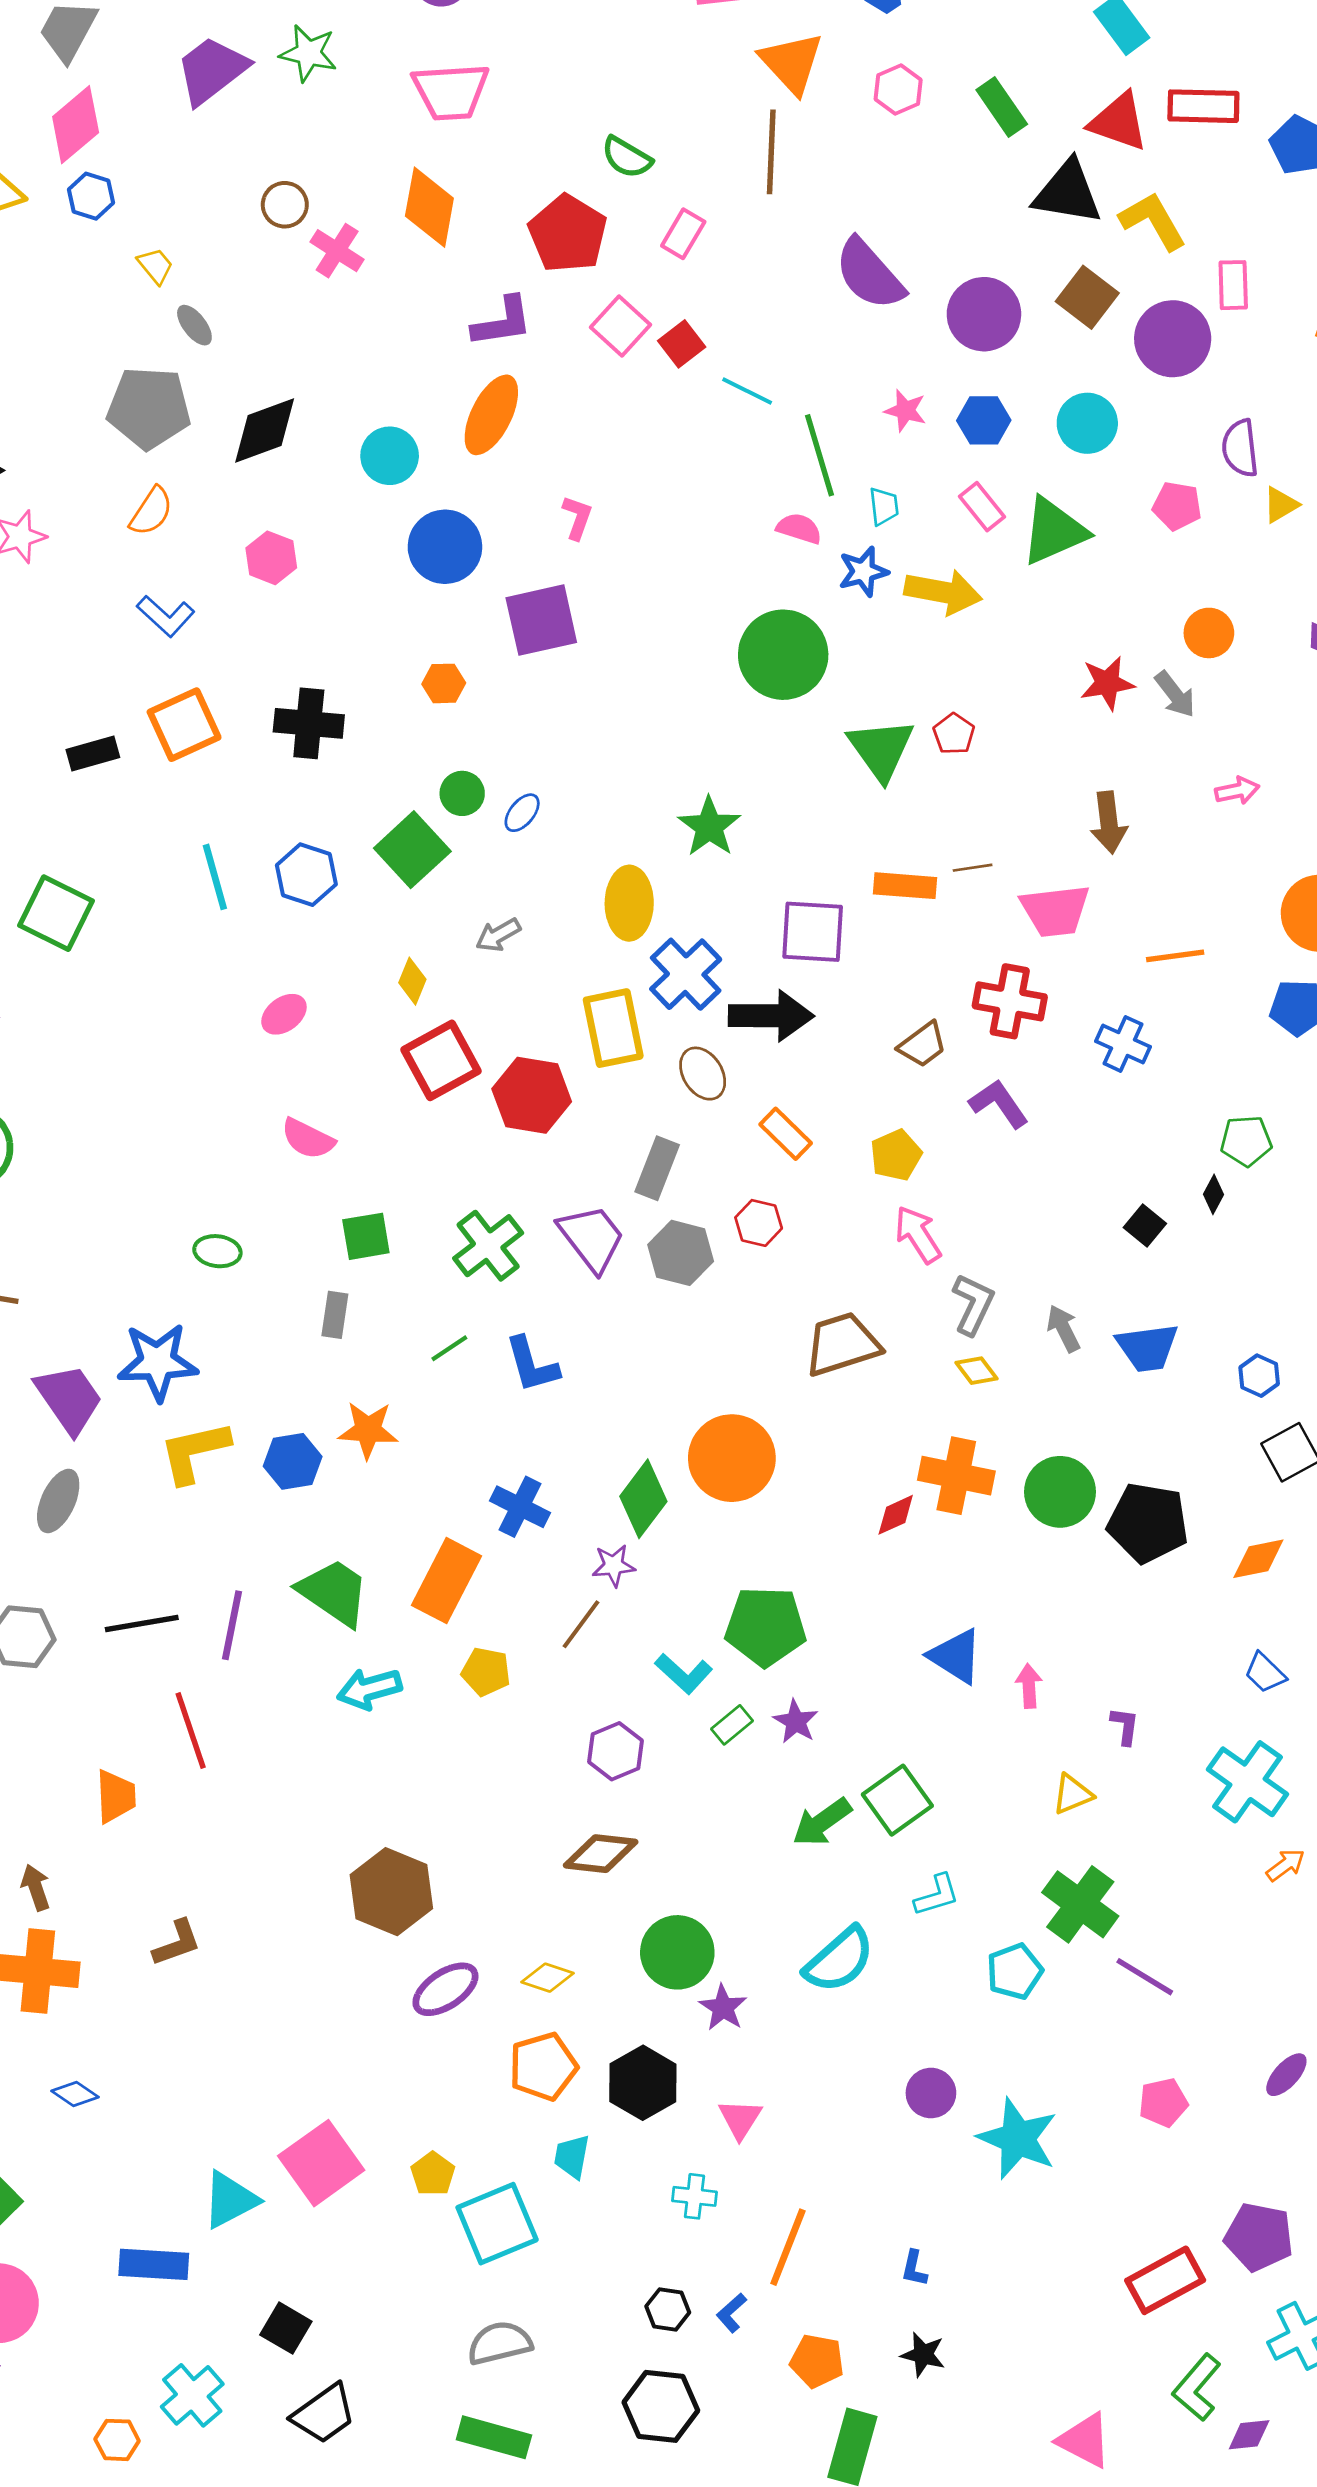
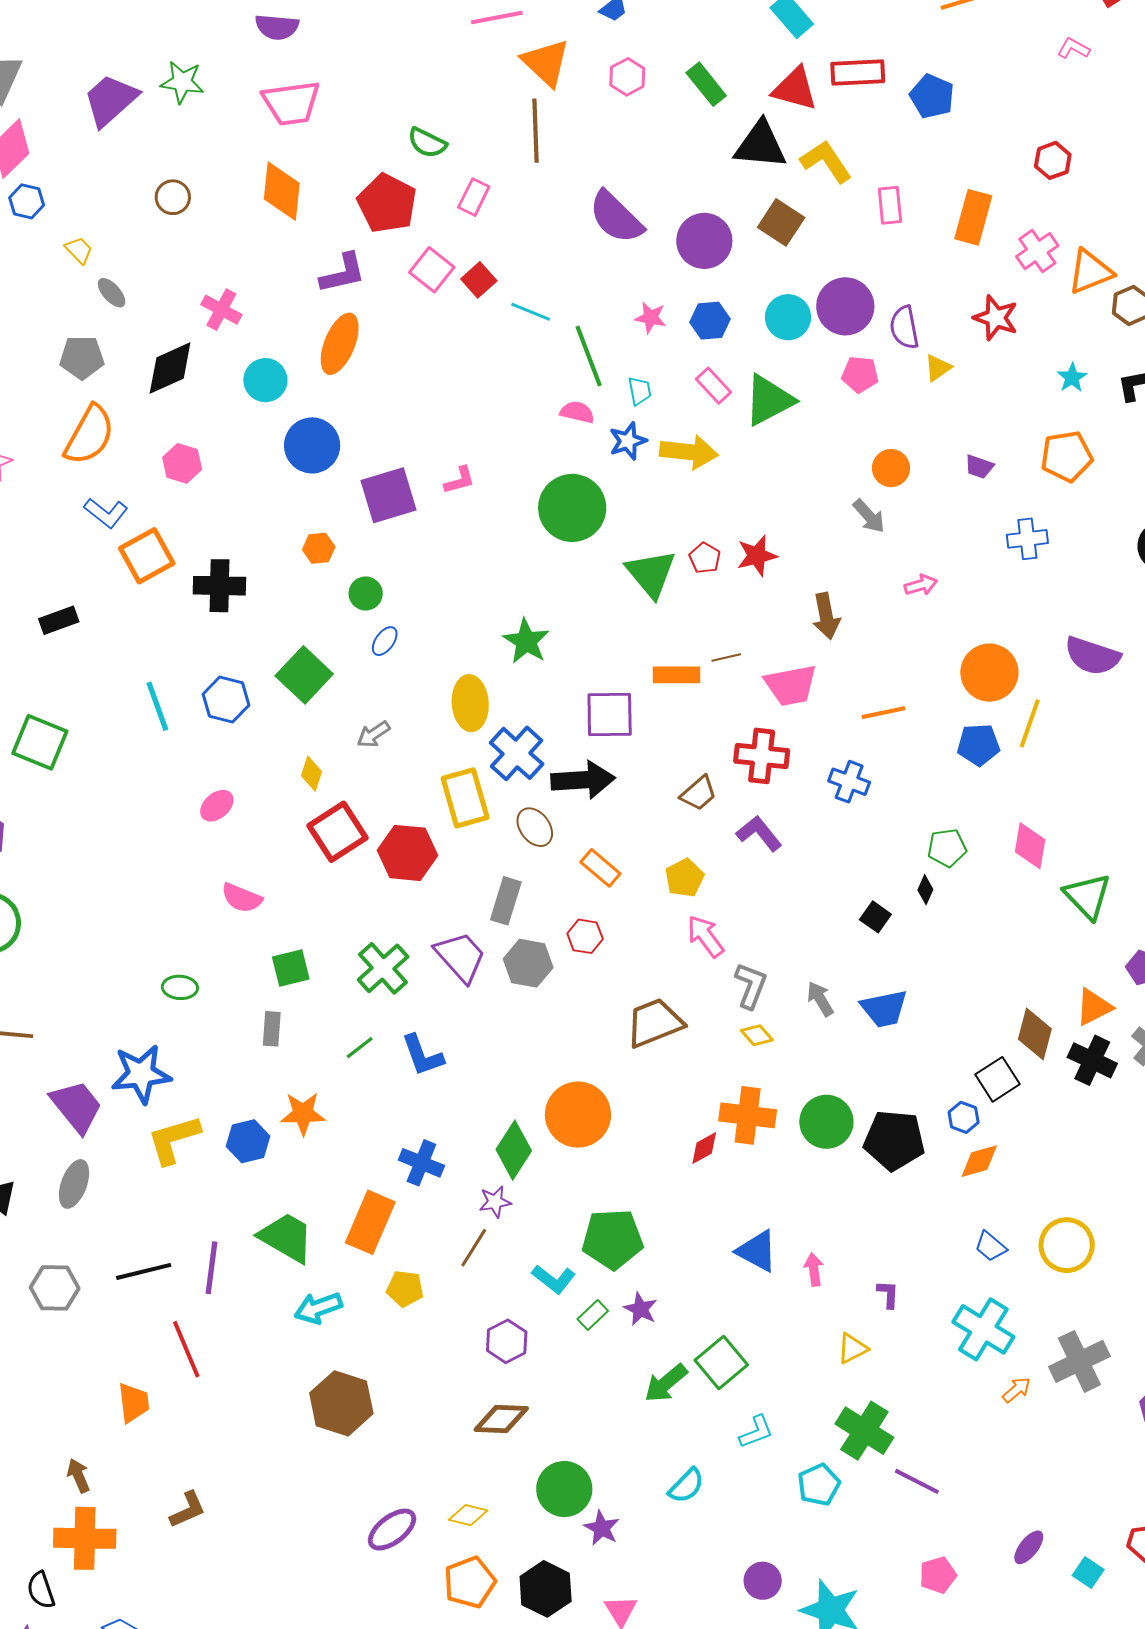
pink cross: (337, 251) -> (221, 310), moved
purple circle: (1173, 339) -> (845, 306), moved
gray pentagon: (149, 408) -> (82, 357), size x0.7
orange semicircle: (151, 511) -> (89, 435), size x1.6
pink L-shape: (577, 517) -> (459, 480), moved, turned 60
red star: (1107, 683) -> (757, 556), moved
orange square: (184, 725) -> (147, 556), moved
green circle: (462, 793) -> (366, 593), moved
blue hexagon: (1259, 1376) -> (964, 1117), moved
brown hexagon: (391, 1892) -> (341, 1403), moved
cyan semicircle: (839, 1960) -> (686, 1486), size x0.7

